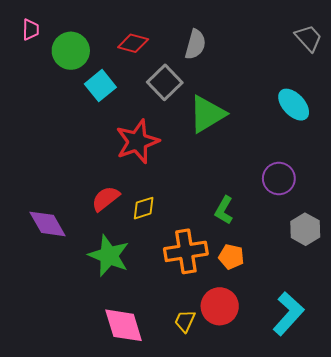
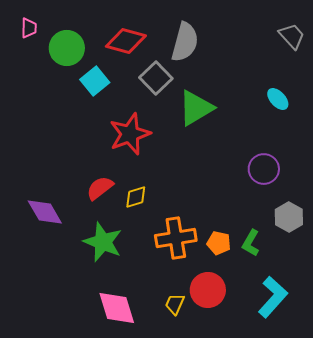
red diamond: (133, 43) -> (126, 41), size x1.4
gray semicircle: (195, 44) -> (185, 42), size x1.4
cyan ellipse: (294, 105) -> (278, 99), size x0.7
green L-shape: (224, 210) -> (251, 243), moved

